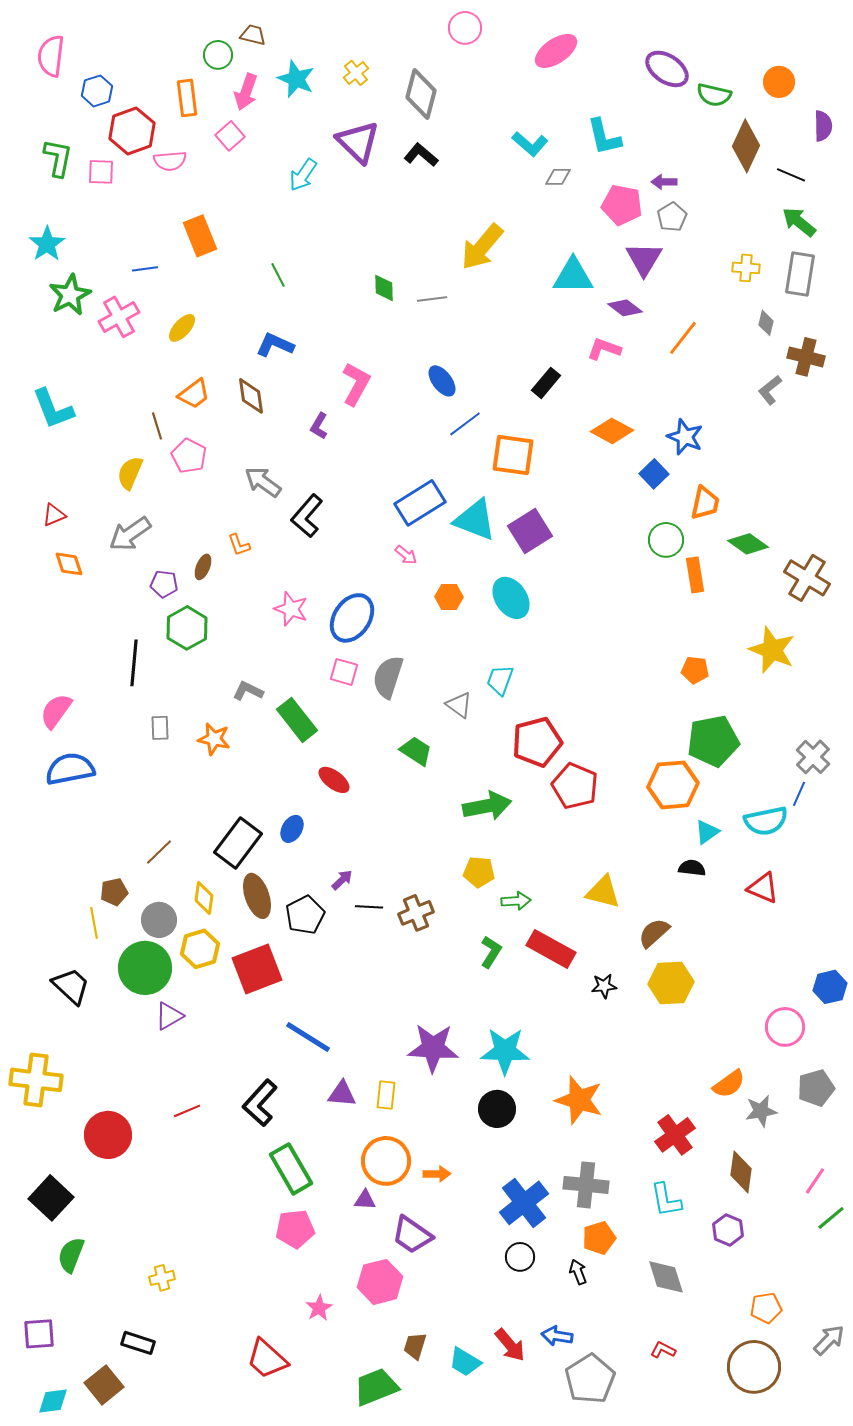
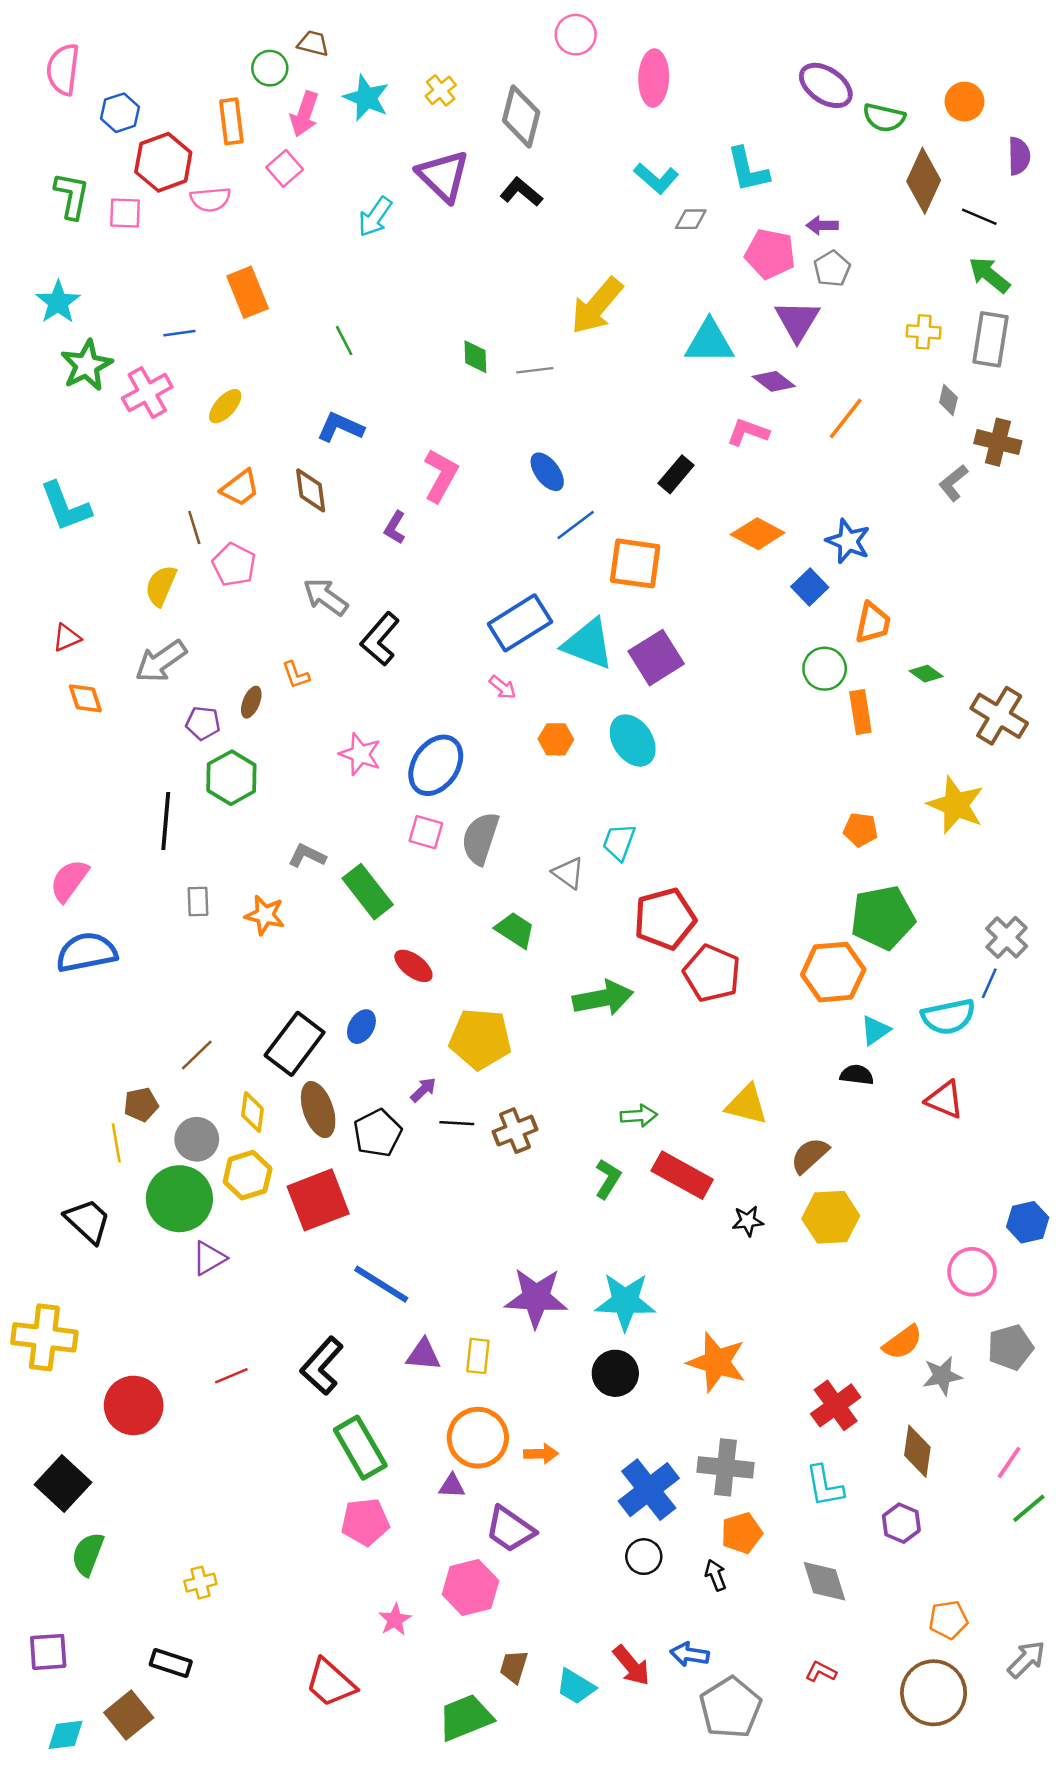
pink ellipse: (556, 51) -> (654, 78), moved, turned -54
green diamond: (748, 544) -> (926, 674), size x0.7
yellow pentagon: (479, 872) -> (480, 1039), moved, size x1.6

